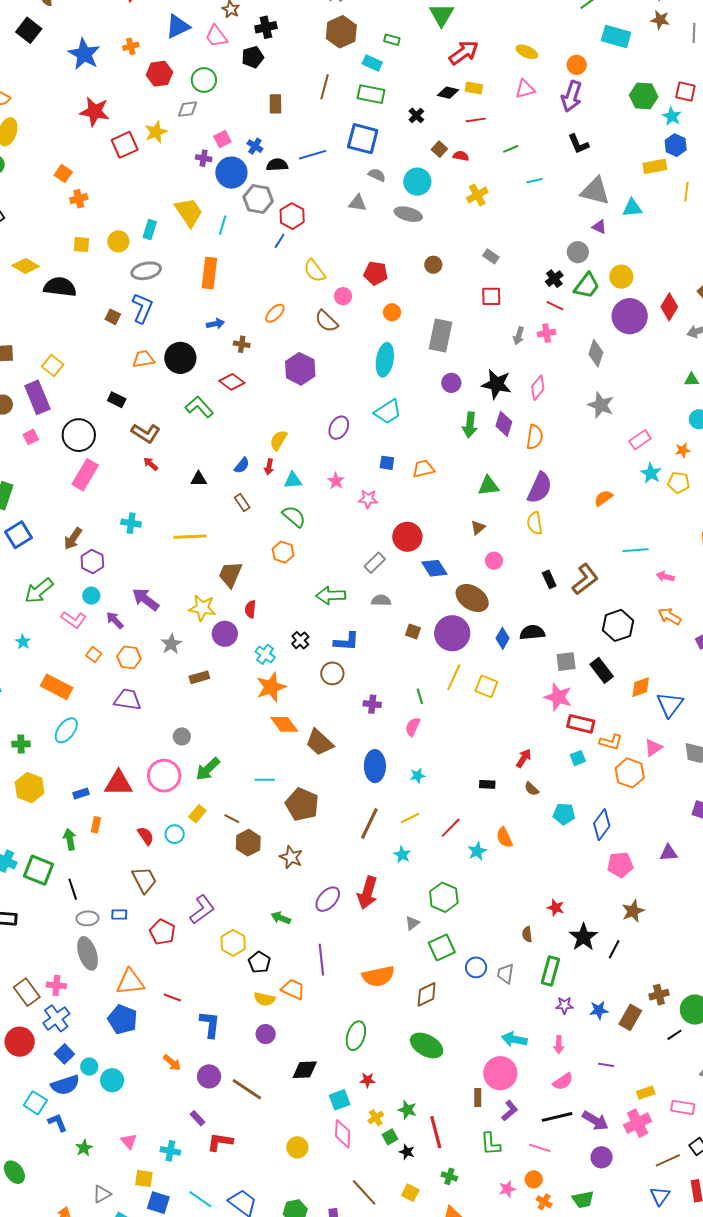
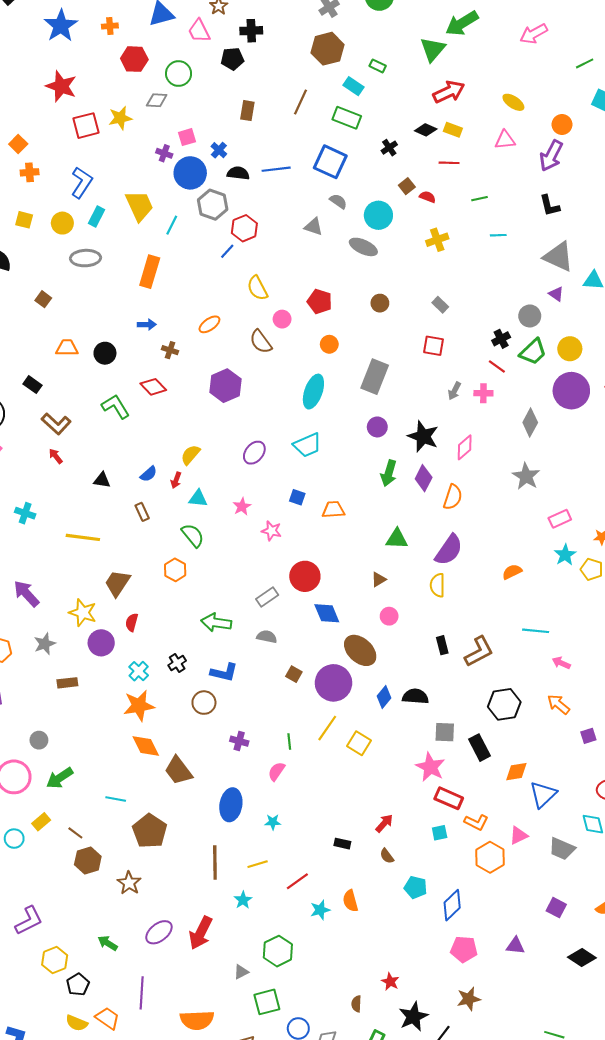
blue L-shape: (142, 308) -> (82, 182), moved
black circle: (180, 358) -> (105, 353), size x0.7
brown line: (369, 824) -> (215, 862), turned -36

